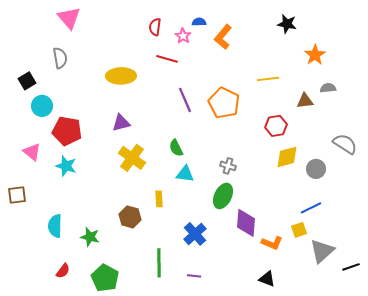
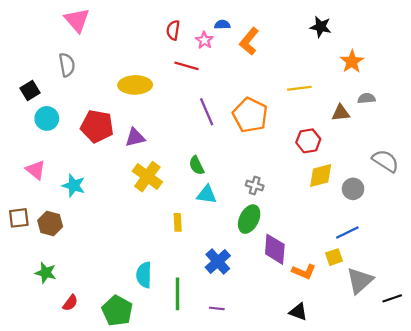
red pentagon: (67, 131) -> (97, 126), moved
brown hexagon: (130, 217) -> (50, 224), moved
cyan semicircle: (55, 226) -> (144, 275), moved
green star: (90, 237) -> (46, 273), moved

